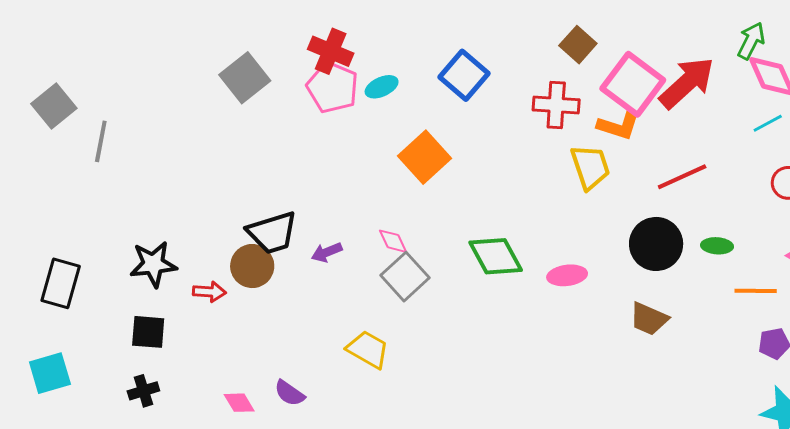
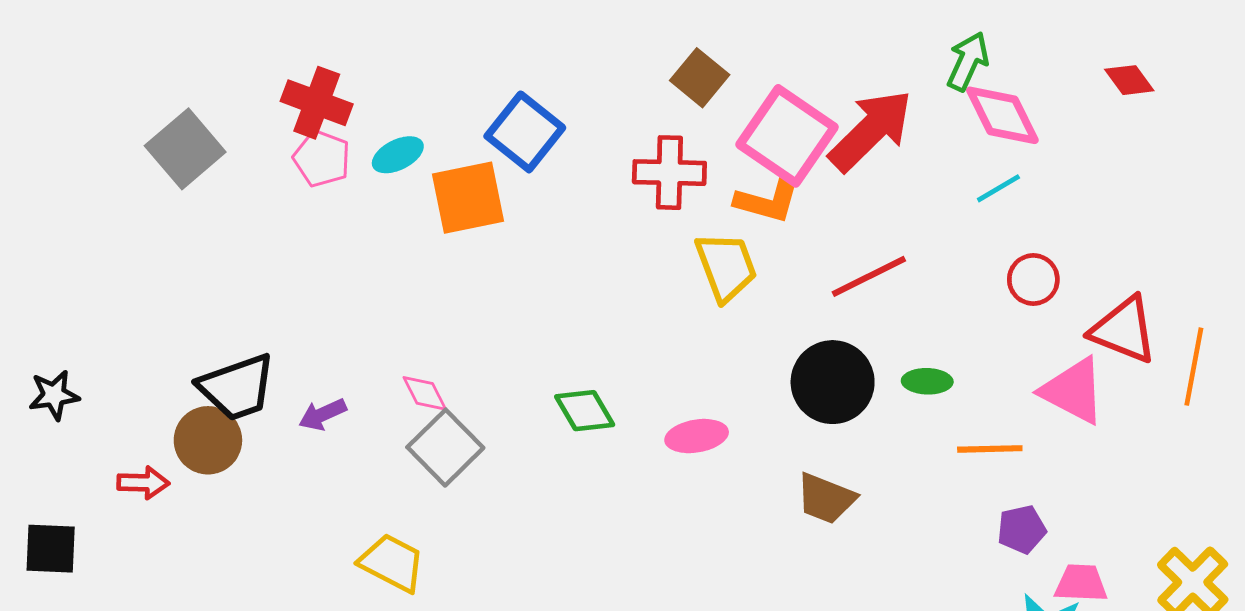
pink pentagon: (333, 87) -> (322, 159), size x0.7
orange square: (425, 157) -> (468, 198), moved, turned 33
green diamond: (496, 256) -> (585, 411), size x0.7
black star: (153, 264) -> (54, 395), moved, size x0.7

